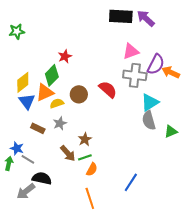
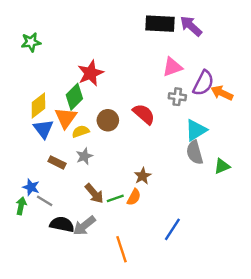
red star: (65, 56) -> (91, 73), size x1.5
gray cross: (135, 75) -> (177, 97), size x0.6
orange triangle: (45, 92) -> (66, 118), turned -30
brown star: (85, 139) -> (143, 176), moved
orange semicircle: (92, 169) -> (134, 197), moved
gray arrow: (26, 191) -> (84, 226), moved

